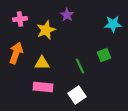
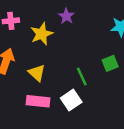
yellow triangle: (42, 63) -> (37, 73), turned 42
white square: (77, 95) -> (71, 100), moved

